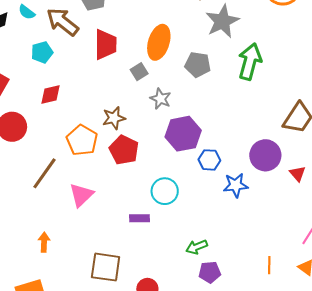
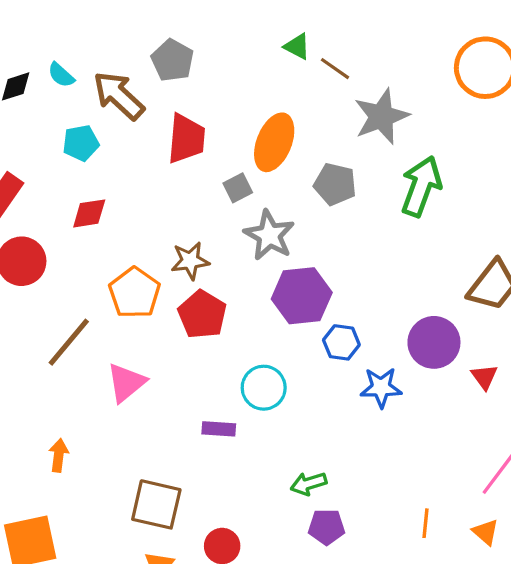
gray star: (160, 99) -> (269, 235), size x1.4

